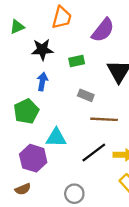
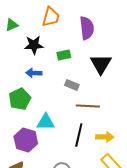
purple semicircle: (103, 30) -> (87, 28), turned -45
blue arrow: (42, 82) -> (34, 73), turned -98
black line: (94, 153) -> (79, 135), turned -40

